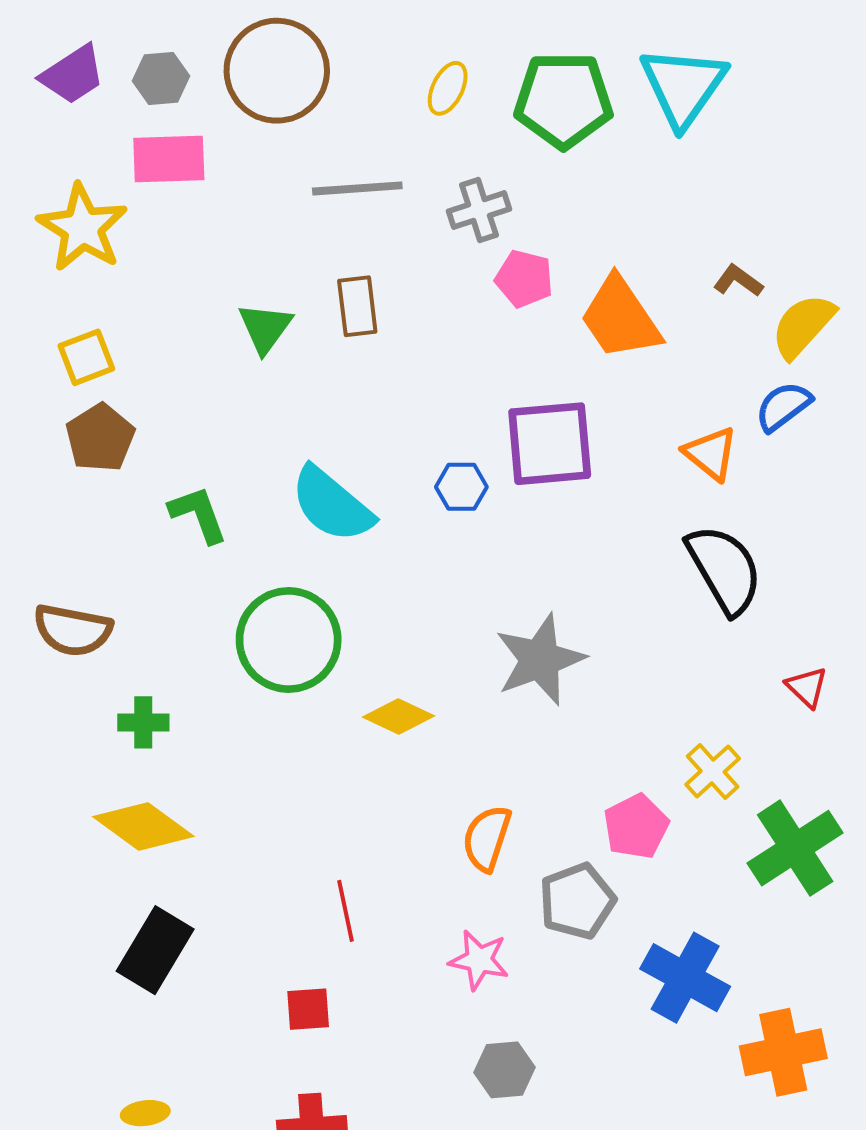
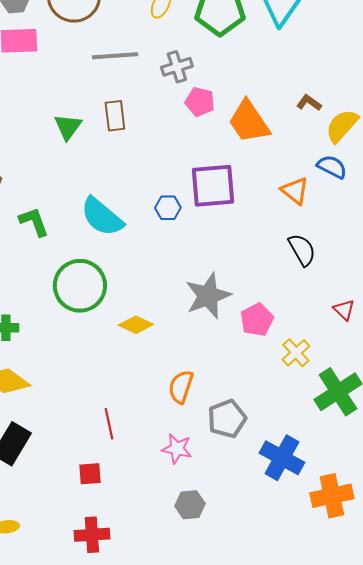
blue semicircle: (783, 406) -> (332, 167), turned 64
black semicircle: (724, 569) -> (302, 250), size x0.7
pink pentagon: (636, 826) -> (257, 320), moved

